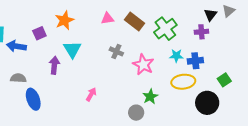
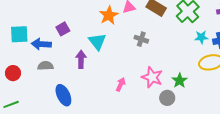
orange star: (64, 20) -> (109, 15), moved
pink star: (143, 65) -> (152, 77), moved
gray semicircle: (18, 78) -> (45, 66), moved

